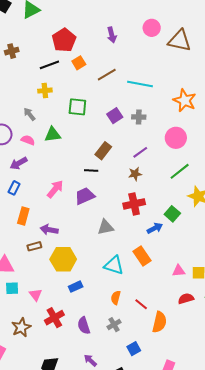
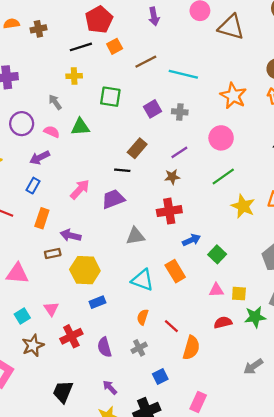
green square: (172, 214) -> (217, 254), moved
cyan square: (12, 288) -> (22, 316), moved, turned -32

